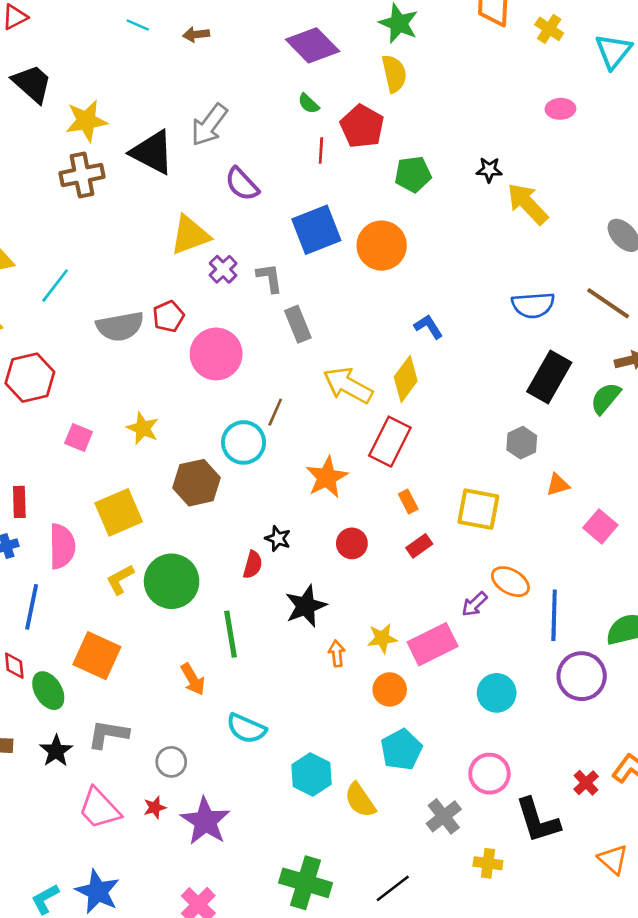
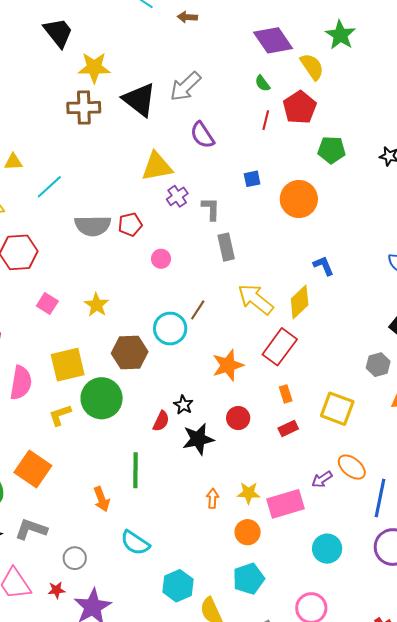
yellow semicircle: (394, 74) -> (312, 67), moved, turned -32
blue square: (316, 230) -> (252, 179), size x0.5
pink circle: (216, 354) -> (161, 259), size x0.5
green circle: (172, 581) -> (102, 398), moved
black star: (306, 606) -> (198, 439), moved

